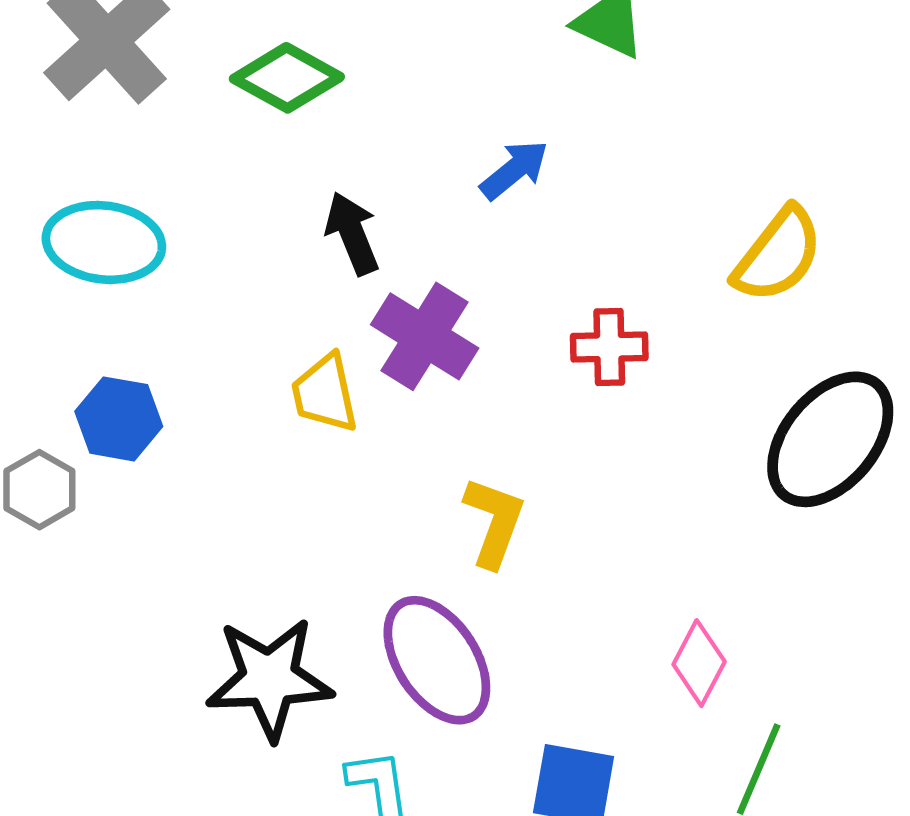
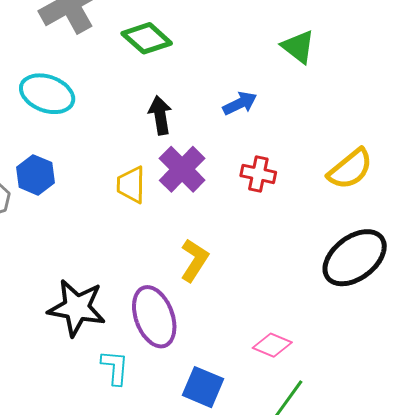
red cross: (609, 347) -> (258, 174), moved
pink diamond: (699, 663) -> (272, 345), turned 72

